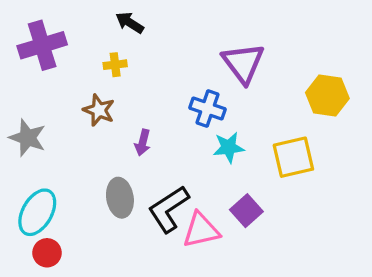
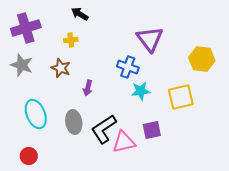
gray star: (28, 138) -> (22, 65), moved
purple square: (246, 211) -> (152, 130), turned 30
cyan ellipse: (37, 212) -> (36, 114), moved, turned -52

